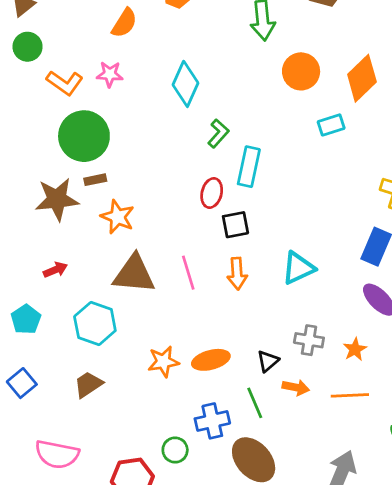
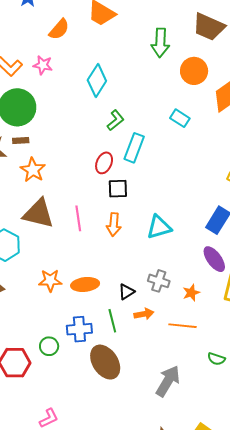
orange circle: (301, 71) -> (194, 71), moved
cyan rectangle: (331, 125) -> (180, 118), moved, turned 42
orange arrow: (296, 387) -> (144, 314), turned -30

